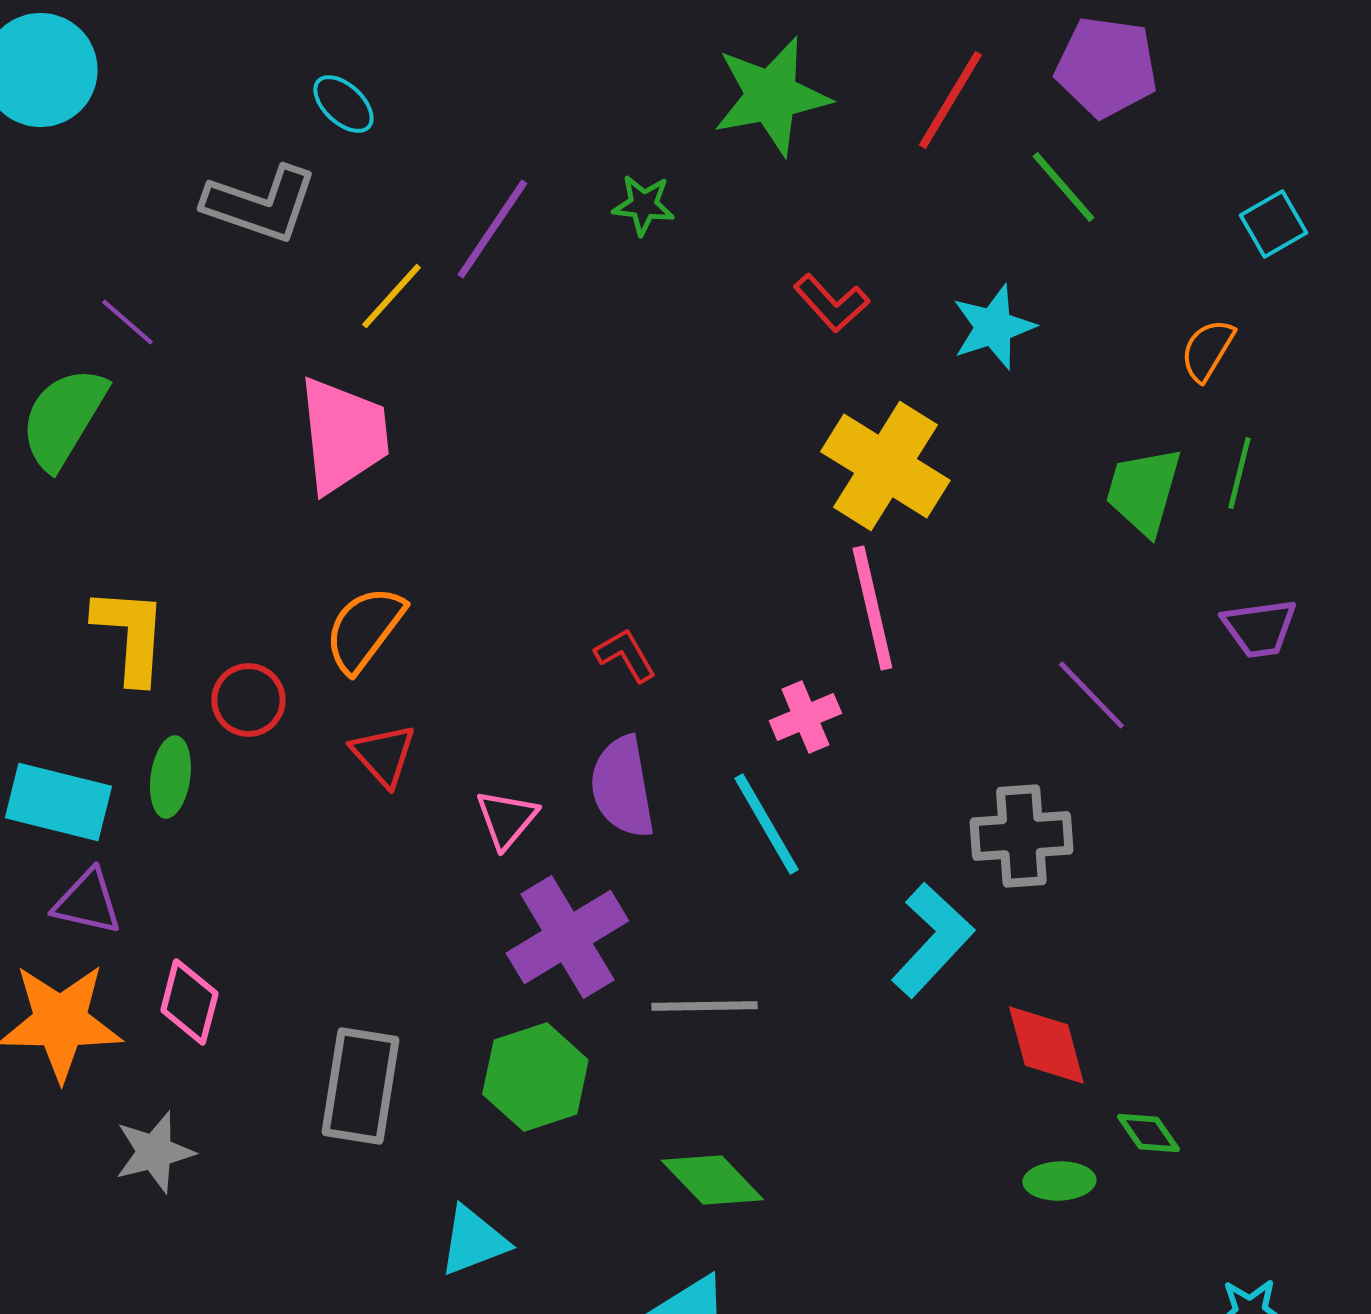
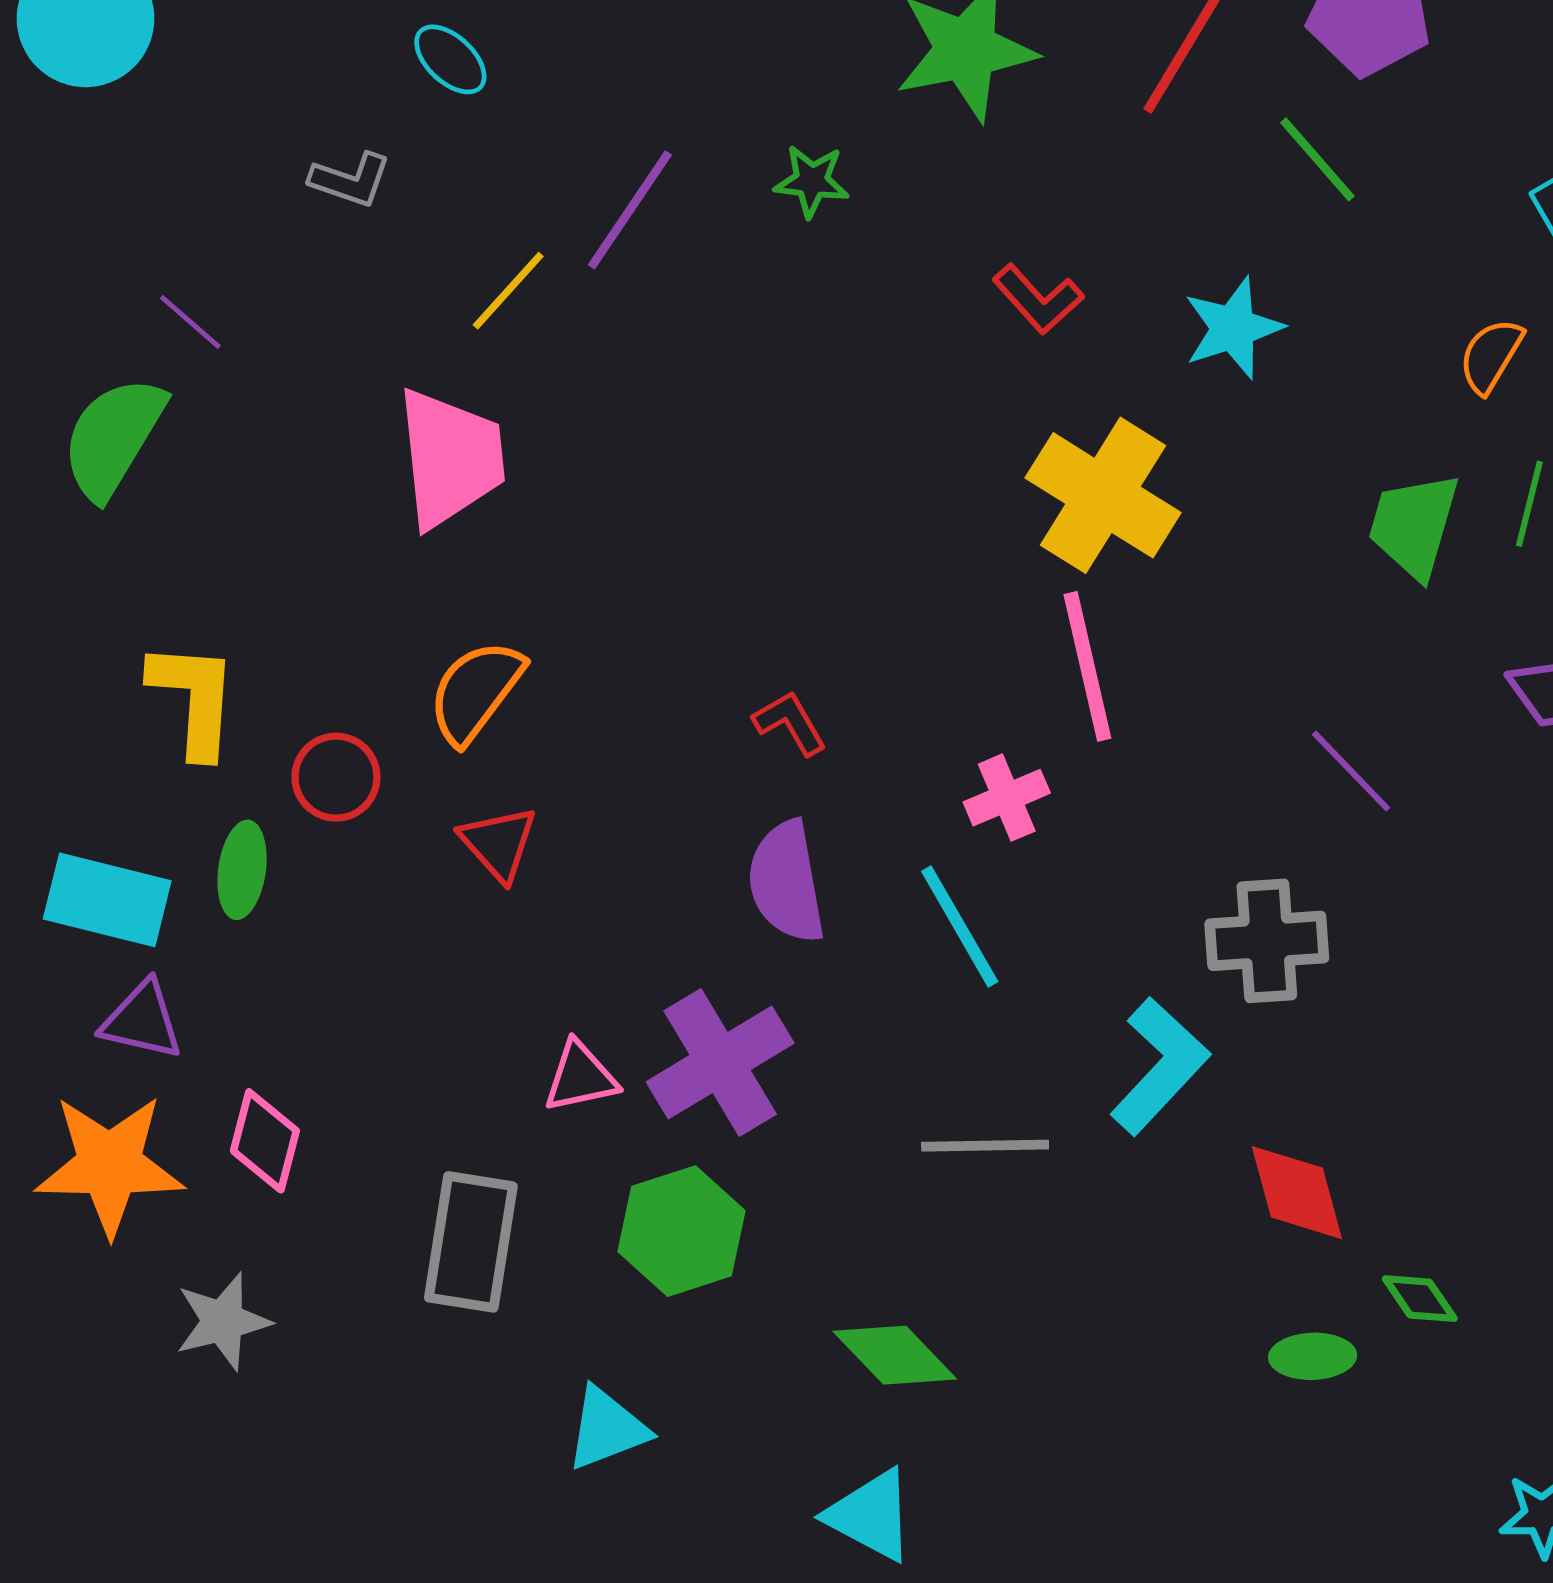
gray L-shape: (260, 204) -> (350, 180), size x0.6
pink triangle: (506, 819) -> (580, 1077), moved, turned 38
gray line: (704, 1006) -> (985, 1146), moved

